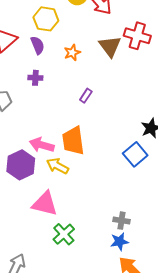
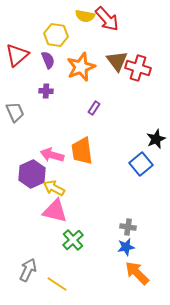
red cross: (137, 36) -> (138, 68), moved
orange star: (72, 53) -> (81, 67), size x1.8
yellow arrow: (57, 166) -> (54, 188), moved

